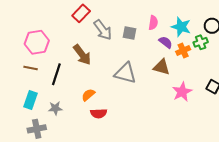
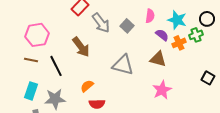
gray square: (130, 33) -> (127, 26), turned 32
black line: (56, 74) -> (56, 66), turned -45
pink star: (182, 92) -> (162, 90), moved
gray star: (55, 108) -> (55, 99), size x1.5

